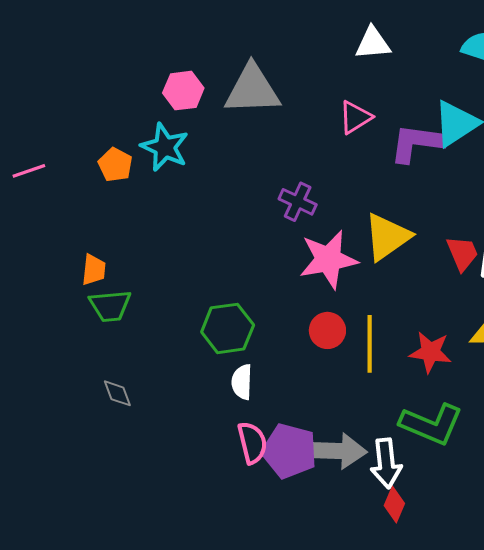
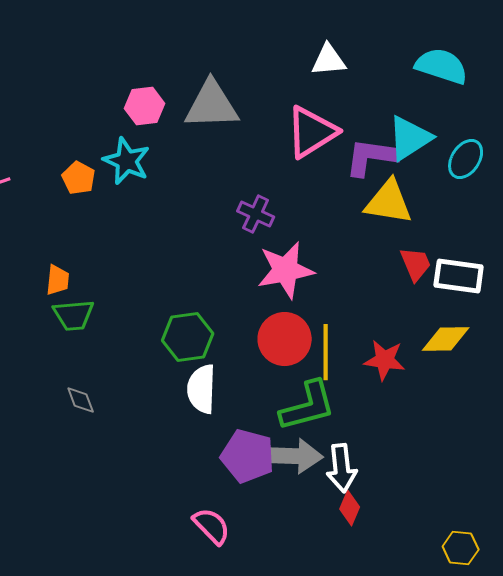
pink triangle: (355, 117) -> (312, 132), size x1.6
yellow triangle: (387, 237) -> (389, 202), moved, turned 44
red circle: (327, 330) -> (285, 339), size x1.5
white semicircle: (242, 382) -> (202, 389), size x1.4
green L-shape: (431, 424) -> (308, 406), moved, turned -38
pink semicircle: (252, 443) -> (212, 526), moved, turned -30

